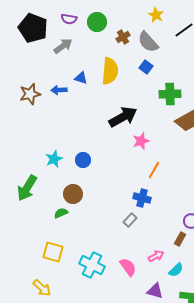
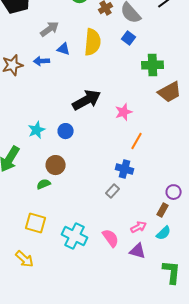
gray arrow: (63, 46) -> (50, 29), moved
black arrow: (123, 117) -> (87, 100), moved
cyan semicircle: (176, 270) -> (164, 233), moved
purple triangle: (155, 291) -> (138, 251), moved

